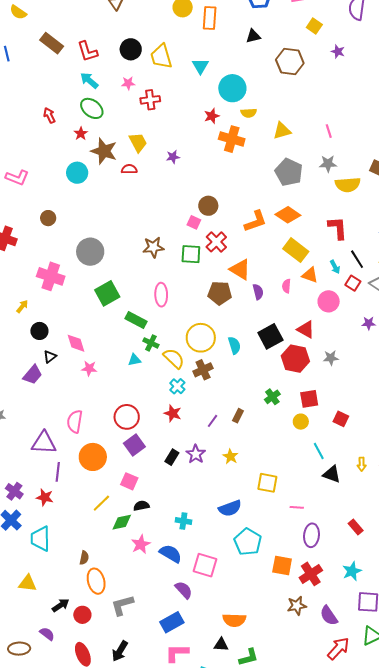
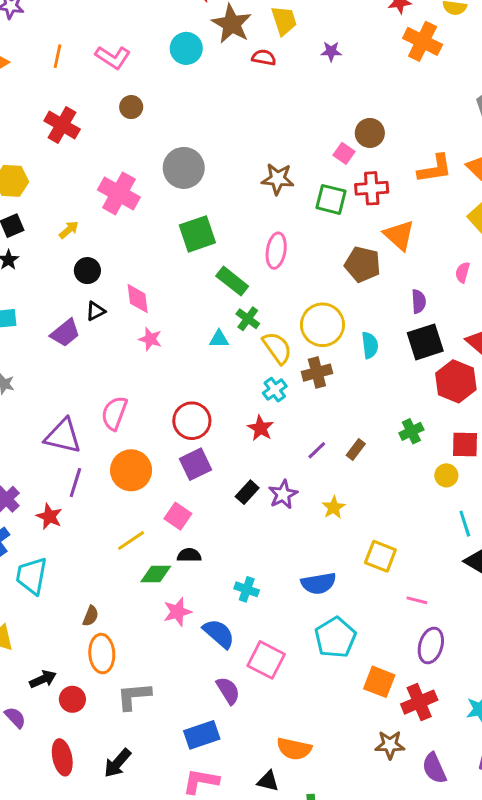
pink L-shape: (17, 178) -> (113, 57), moved
red cross: (216, 242) -> (372, 188), turned 30
purple semicircle: (258, 292) -> (419, 301), moved

